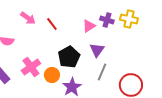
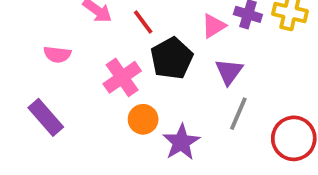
black pentagon: (69, 57) -> (172, 58), moved
pink cross: (31, 67) -> (122, 77), moved

